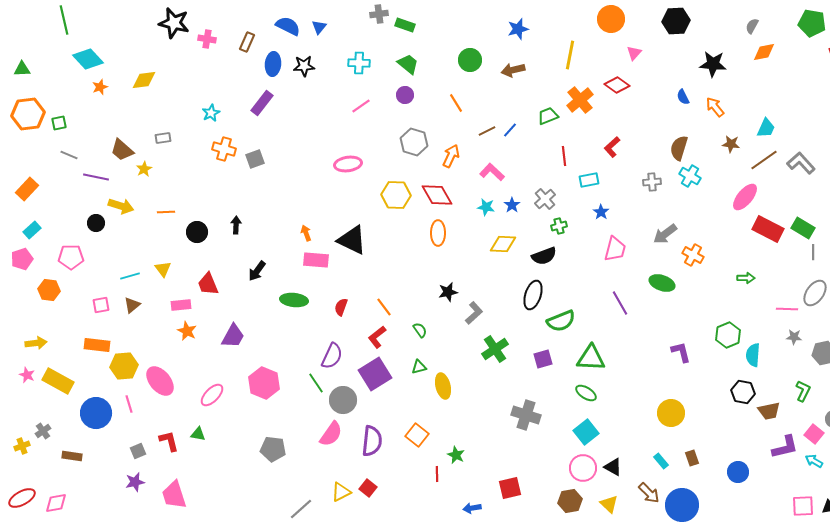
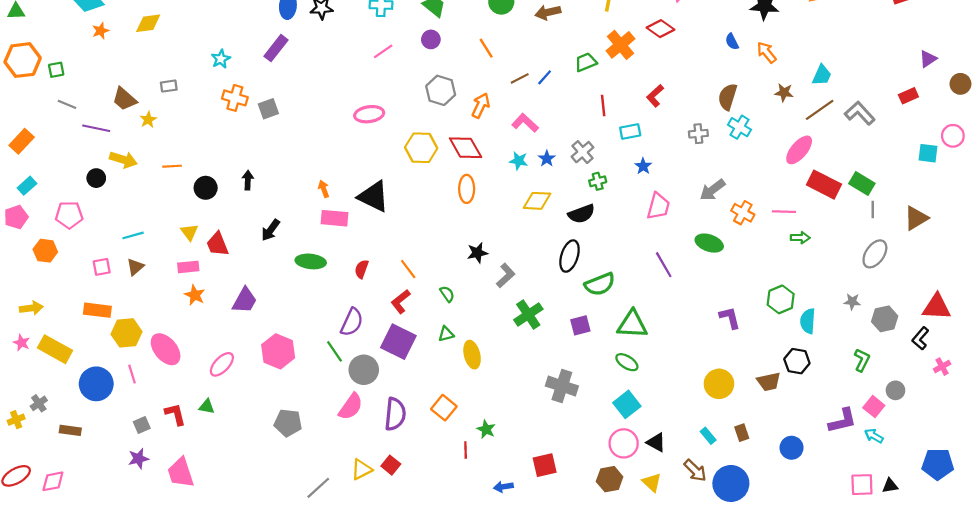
yellow triangle: (163, 269) -> (189, 232), moved
pink line: (787, 309) -> (784, 212), moved
purple square: (375, 374) -> (398, 342), turned -32
brown trapezoid: (769, 411) -> (769, 382), moved

